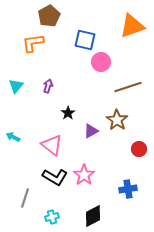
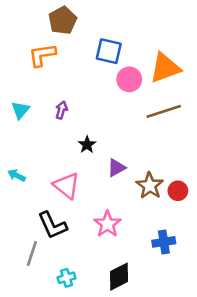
orange triangle: (132, 26) -> (165, 68), moved
brown star: (117, 120) -> (150, 186), moved
black L-shape: (55, 177) -> (52, 225), moved, turned 35

